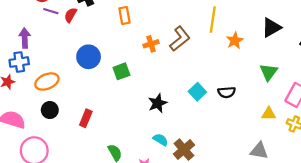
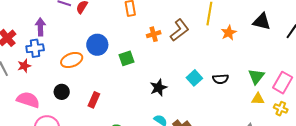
black triangle: (271, 27) -> (262, 22), turned 42
green triangle: (269, 72) -> (256, 76), moved
orange ellipse: (47, 82) -> (72, 60), moved

